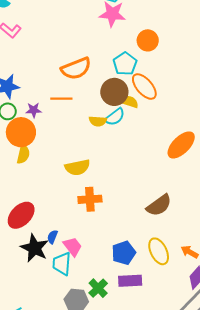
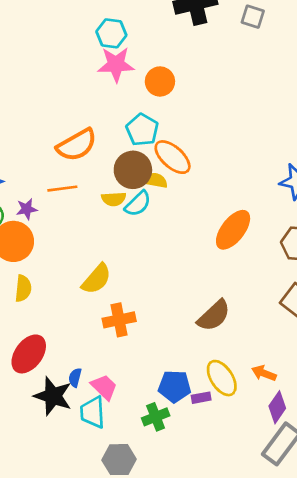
orange circle: (148, 40) -> (160, 81), moved
yellow semicircle: (98, 121) -> (114, 199), moved
yellow semicircle: (23, 154) -> (23, 288), moved
yellow semicircle: (77, 167) -> (96, 279), turned -30
blue pentagon: (124, 253) -> (175, 386), turned 30
purple rectangle: (130, 281) -> (201, 398), moved, size x0.6
green cross: (98, 288) -> (156, 417), moved, turned 30

